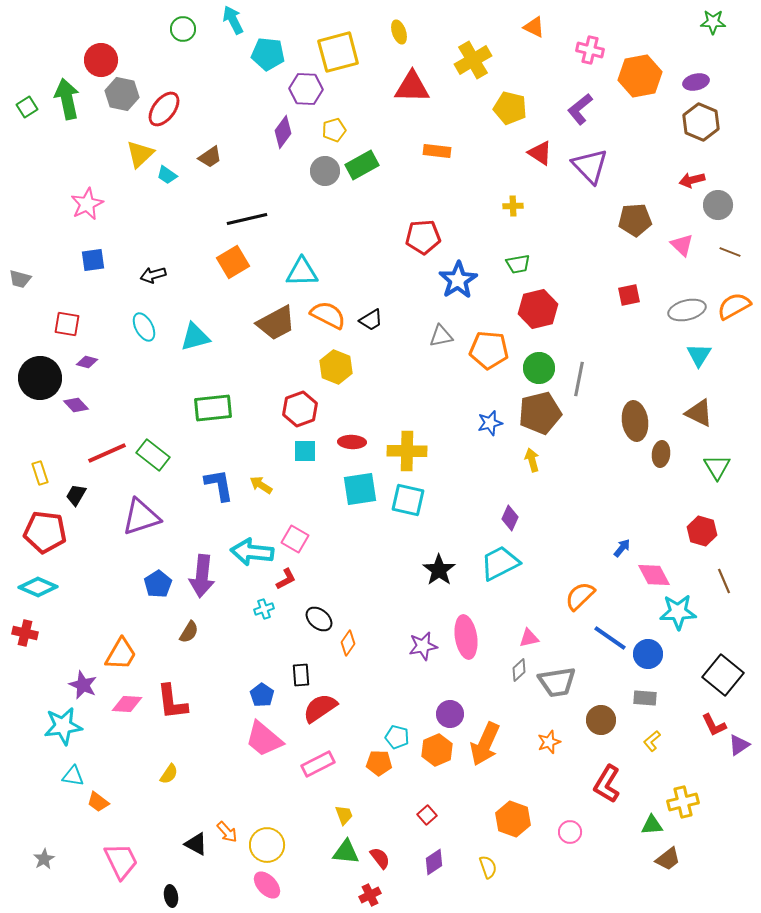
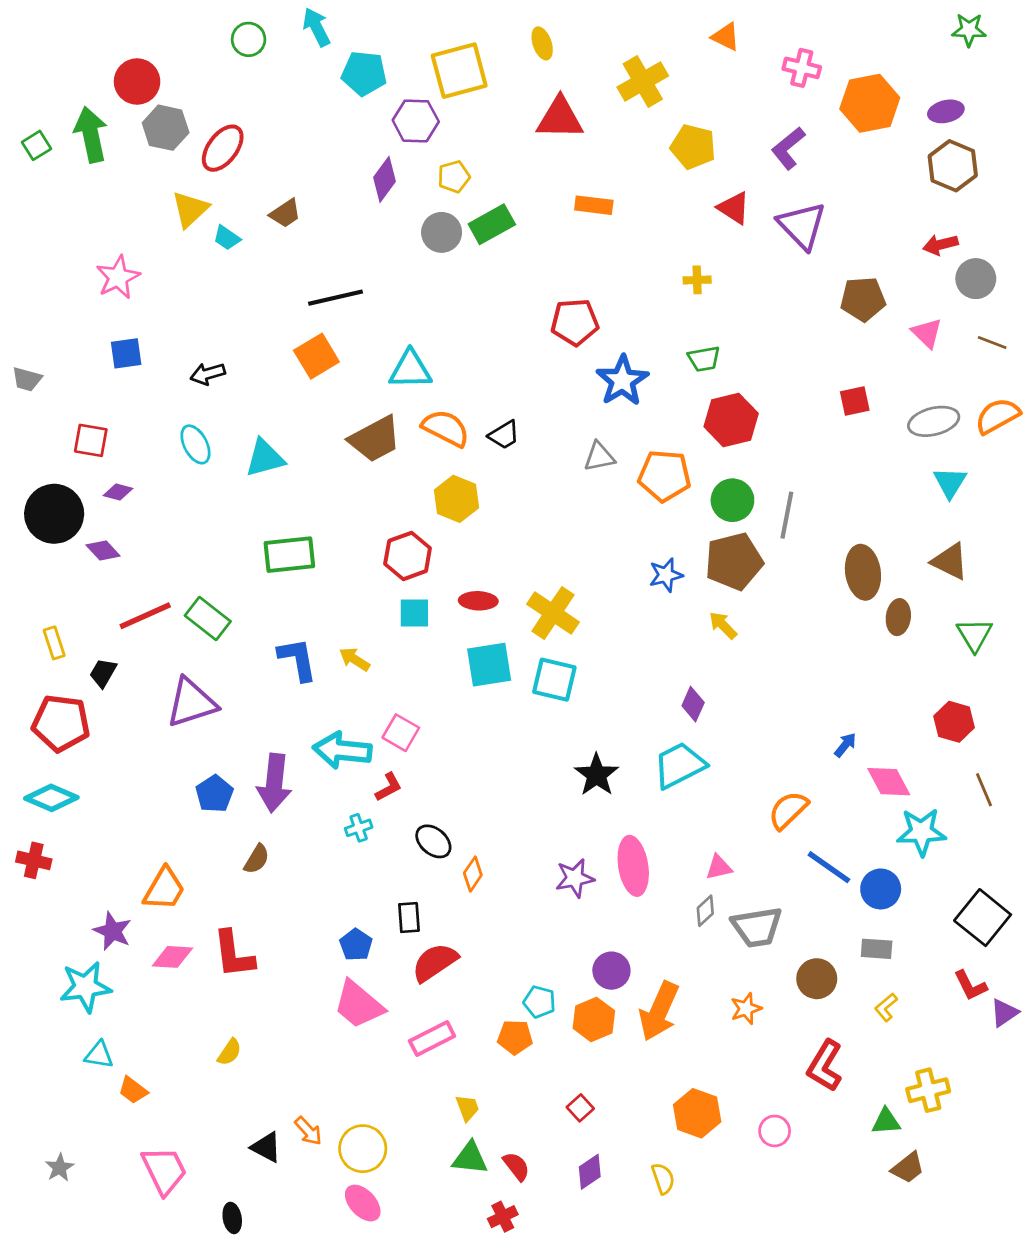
yellow cross: (407, 451) -> (553, 613), turned 33
yellow arrow: (532, 460) -> (723, 625), turned -30

